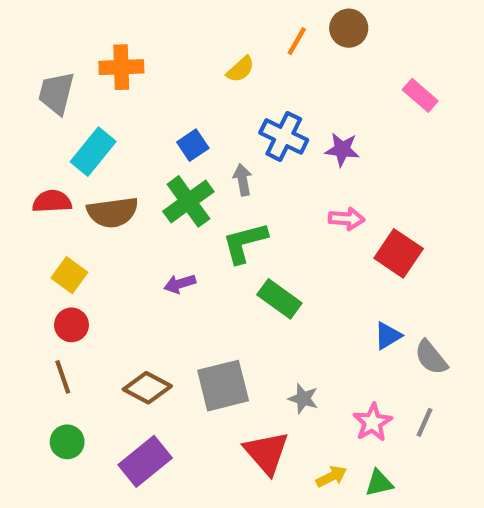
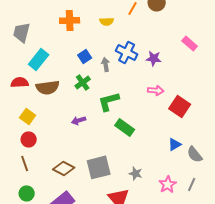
orange cross: (121, 67) -> (70, 20), moved
yellow semicircle: (240, 69) -> (107, 21), turned 40
pink rectangle: (420, 95) -> (190, 43), moved
gray arrow: (243, 180) -> (106, 64), moved
green cross: (188, 201) -> (83, 82), size x0.7

